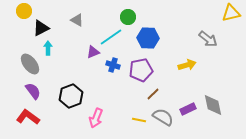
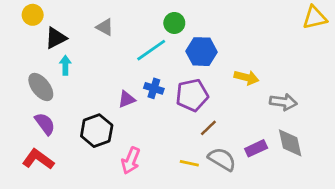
gray arrow: (208, 39) -> (283, 102), moved, turned -30
purple triangle: (93, 52) -> (127, 99), moved
yellow arrow: (187, 65) -> (247, 77), moved, turned 30

